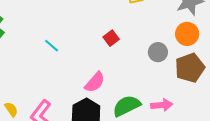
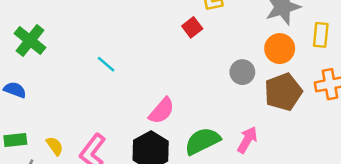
red square: (111, 38) -> (192, 27), moved
pink arrow: (162, 105) -> (247, 140), turned -55

